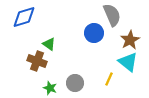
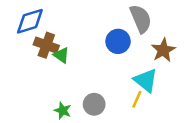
brown cross: (37, 61) -> (46, 45), moved
cyan triangle: (128, 62) -> (146, 80), moved

